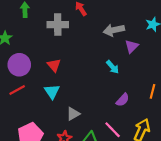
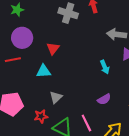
cyan triangle: (52, 92) -> (44, 71), turned 42
gray triangle: (73, 114) -> (56, 97), turned -32

